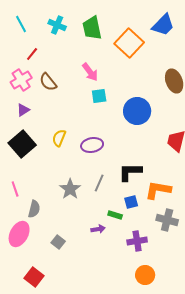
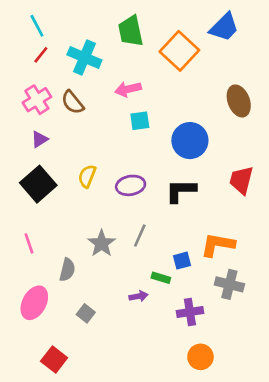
cyan cross: (57, 25) -> (84, 57), moved, size x1.4
red line: (32, 54) -> (41, 55), moved
pink arrow: (90, 72) -> (128, 89), turned 114
black L-shape: (130, 172) -> (181, 191), moved
gray semicircle: (34, 209) -> (67, 270), moved

